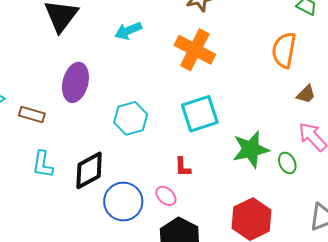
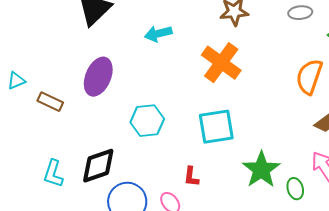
green star: (251, 149) -> (261, 170), turned -30
cyan L-shape: (43, 164) -> (53, 174), moved

